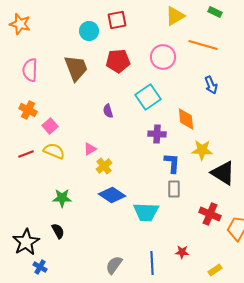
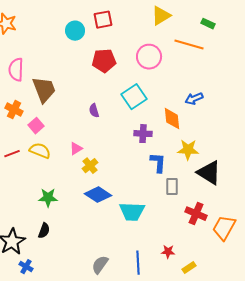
green rectangle: (215, 12) -> (208, 24), moved
brown trapezoid: (76, 68) -> (44, 90), moved
blue arrow: (211, 85) -> (194, 99), moved, turned 90
gray rectangle: (174, 189) -> (172, 187), moved
black semicircle: (58, 231) -> (44, 231), turned 49
yellow rectangle: (215, 270) -> (189, 268), moved

